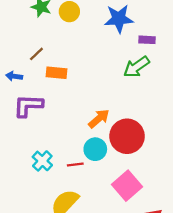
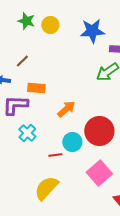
orange rectangle: (56, 73) -> (36, 88), moved
orange arrow: (99, 119) -> (66, 109), moved
cyan cross: (42, 161) -> (27, 133), moved

